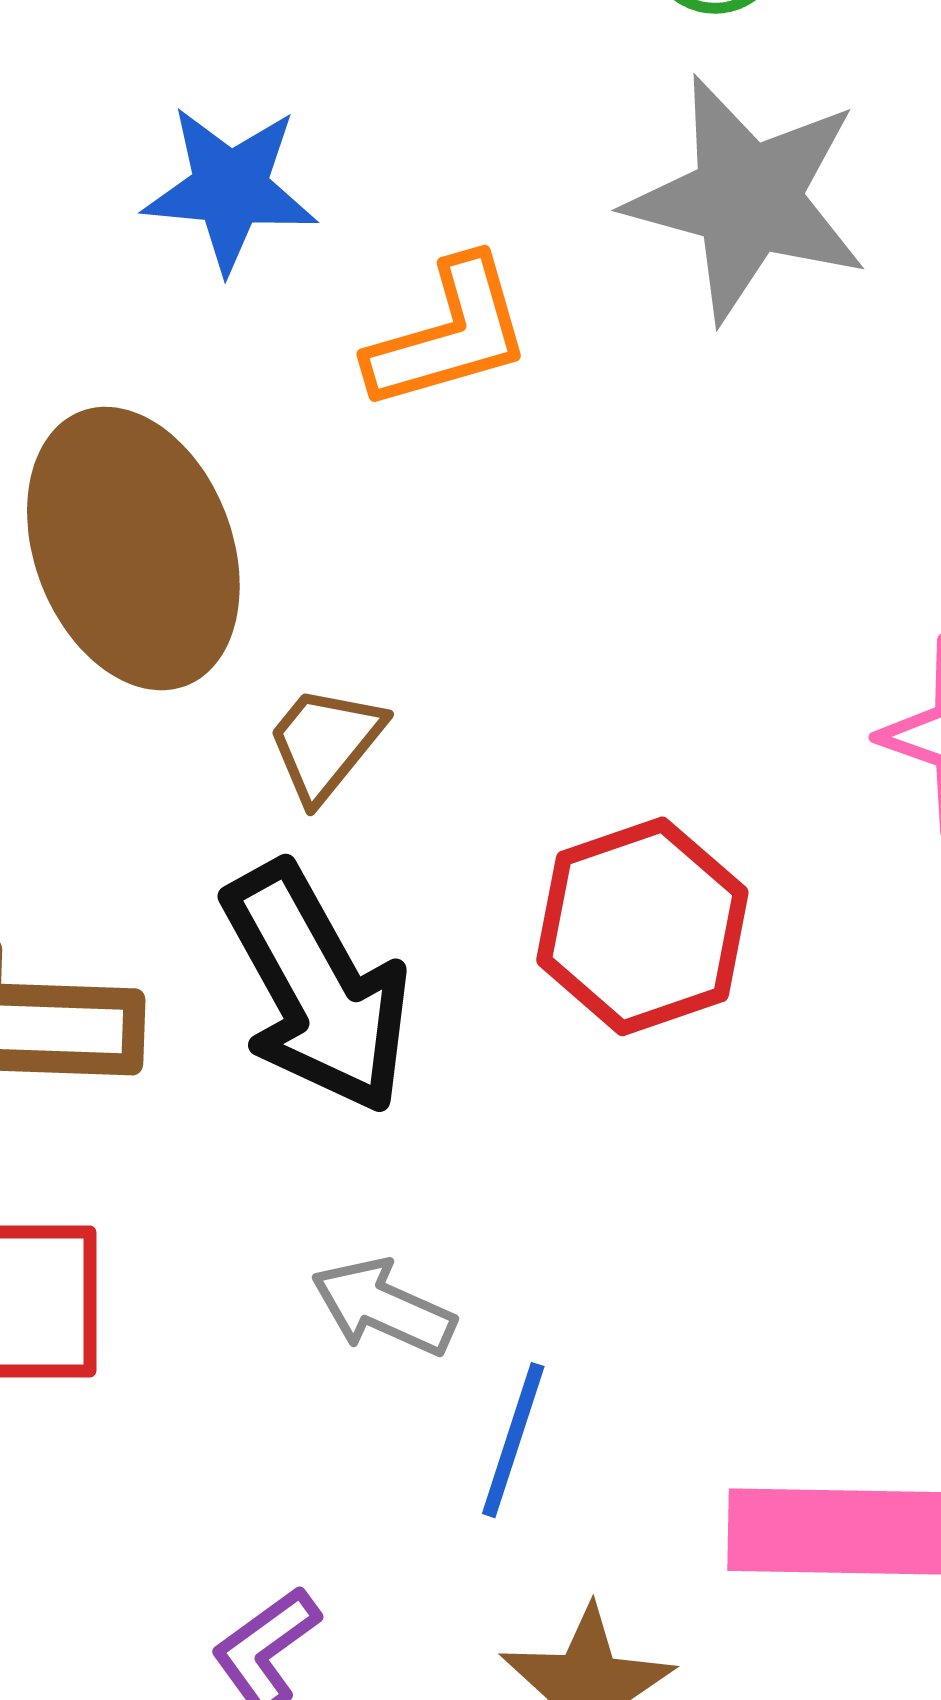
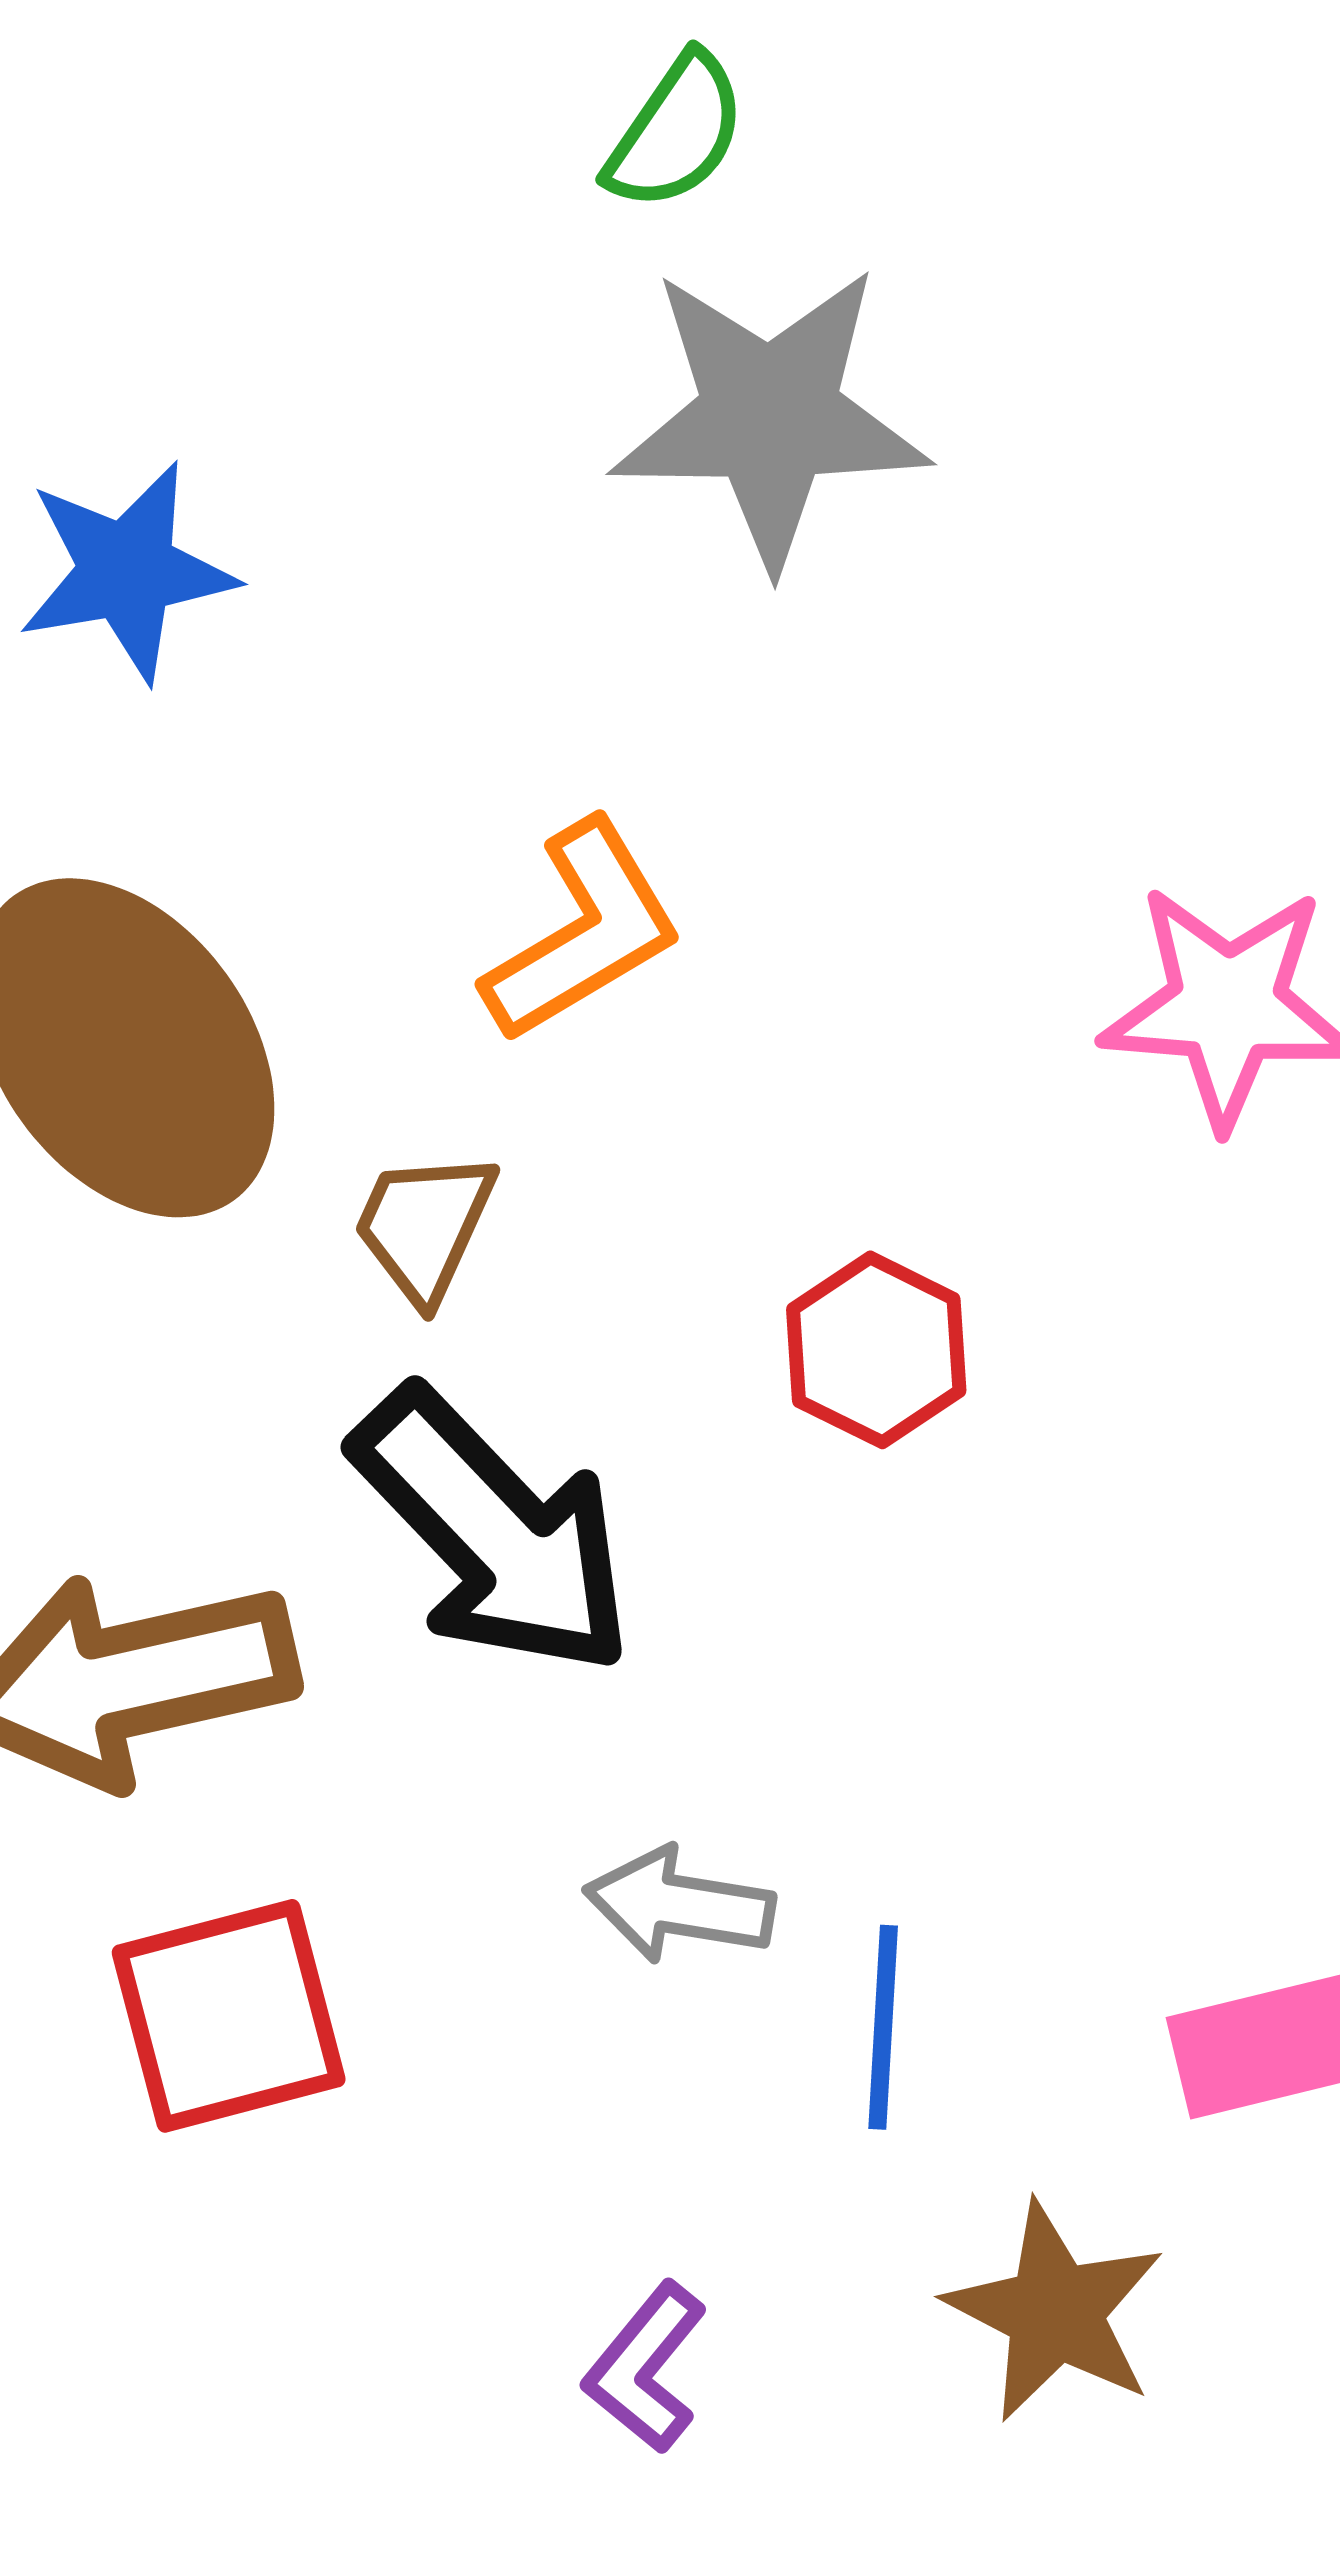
orange L-shape: (449, 334) -> (583, 932), moved
red hexagon: (642, 926) -> (876, 1350), size x0.7

